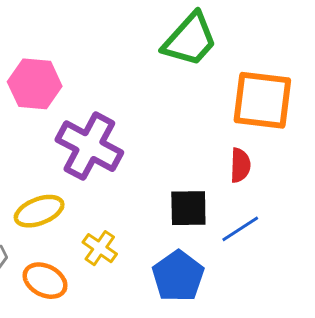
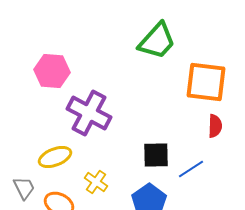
red semicircle: (240, 165) -> (215, 126), moved

